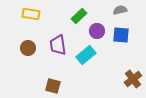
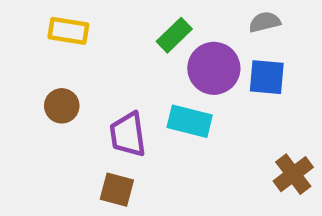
purple circle: (97, 31) -> (214, 68), size x1.5
purple trapezoid: (58, 45) -> (128, 134), moved
cyan rectangle: (86, 55) -> (190, 121), turned 54

